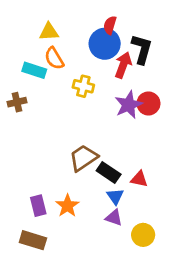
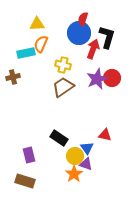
orange semicircle: (54, 58) -> (41, 44), turned 54
cyan rectangle: (34, 70) -> (26, 53), turned -30
brown trapezoid: (83, 158) -> (63, 87), moved
black rectangle: (109, 172) -> (59, 138), moved
orange star: (67, 206) -> (74, 174), moved
yellow circle: (143, 235) -> (75, 156), moved

